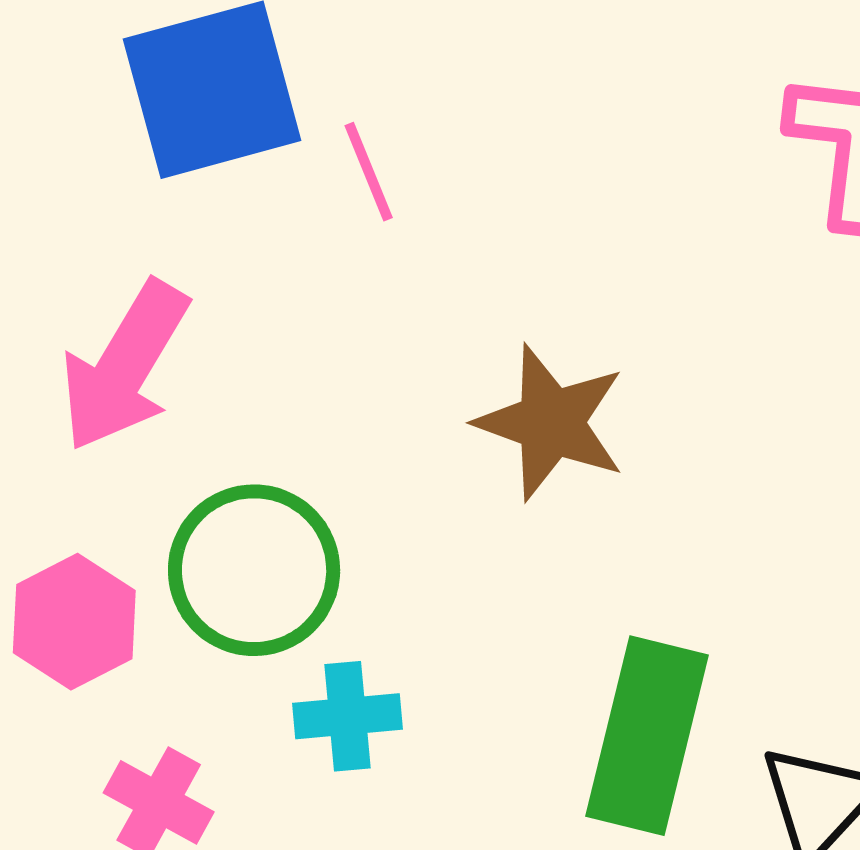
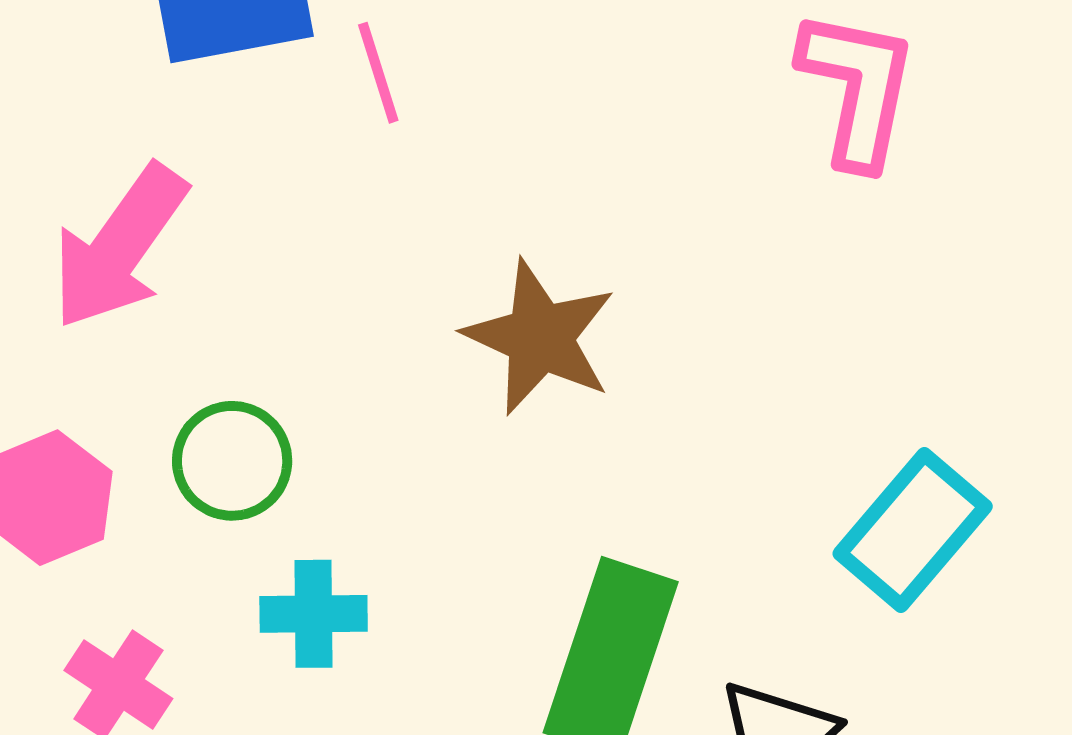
green circle: (254, 570) -> (232, 461), size x0.7

